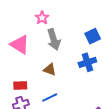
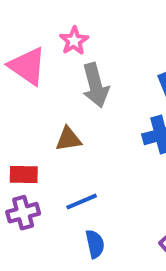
pink triangle: (20, 45) -> (27, 66), moved
brown triangle: (50, 70) -> (68, 139), moved, turned -32

